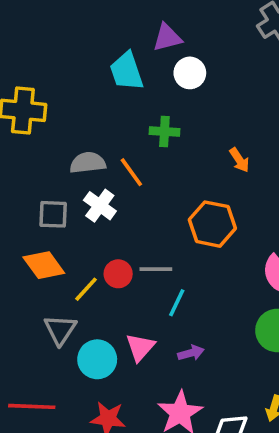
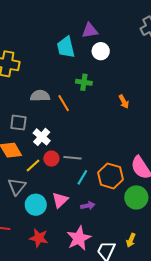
white cross: (100, 206) -> (42, 137), moved
orange hexagon: (212, 224) -> (111, 176), moved

